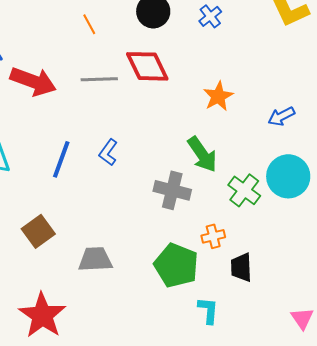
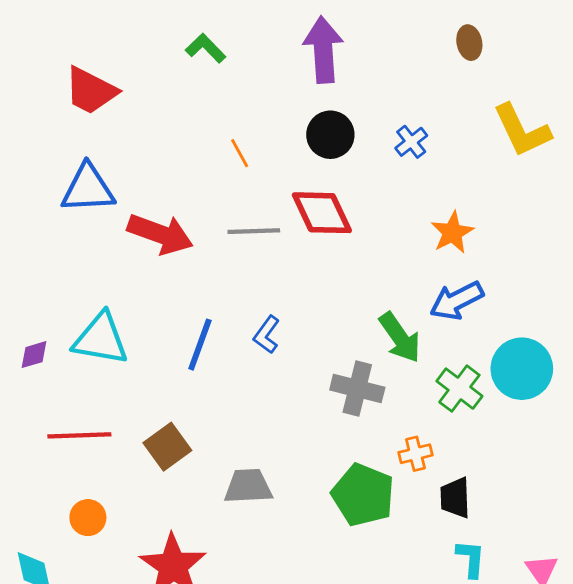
orange star: (218, 96) -> (452, 233), moved
blue arrow: (281, 116) -> (457, 301), moved, size x1.4
cyan L-shape: (208, 310) -> (471, 559), moved

